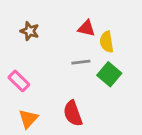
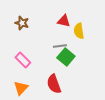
green square: (109, 74) -> (66, 57), moved
pink rectangle: (19, 81) -> (23, 60), moved

